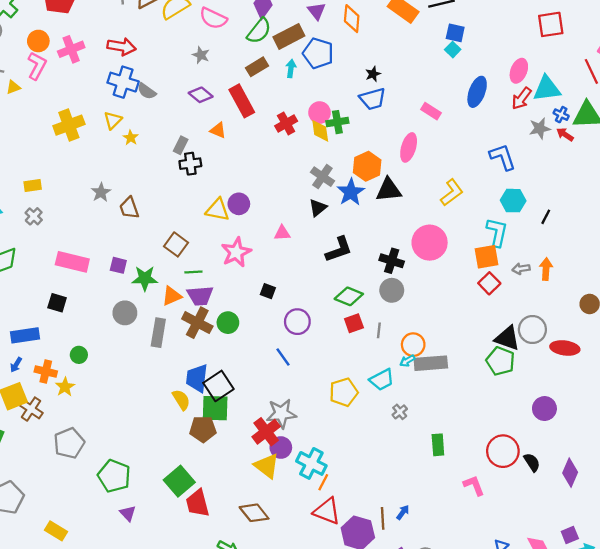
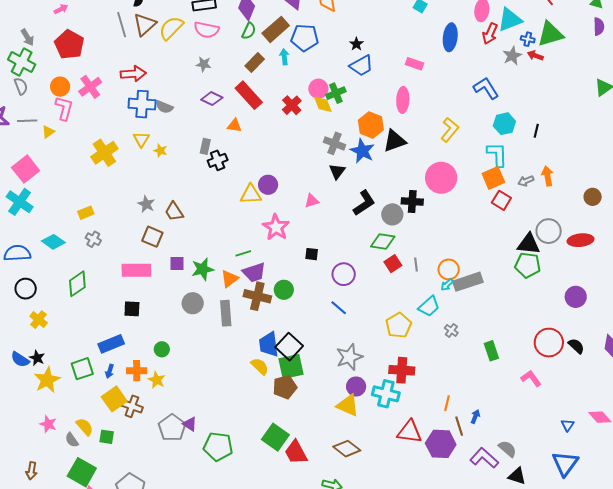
green semicircle: (259, 31) -> (249, 31), size x0.7
brown square: (176, 244) -> (152, 237), moved
gray circle: (392, 290) -> (392, 214), moved
red cross: (266, 432) -> (402, 370), moved, turned -35
orange line: (323, 482) -> (447, 403), moved
purple triangle: (128, 513) -> (190, 424), moved

